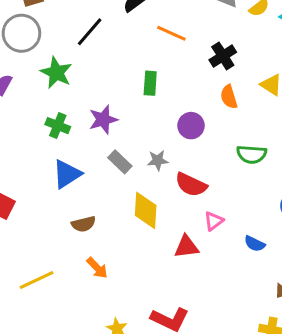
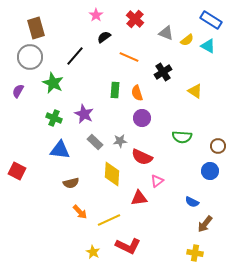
orange semicircle: (229, 97) -> (137, 93), moved
purple star: (103, 120) -> (84, 114), turned -30
blue triangle: (67, 174) -> (60, 150), turned 40
blue semicircle: (255, 244) -> (192, 202), moved
yellow line: (37, 280) -> (109, 220), moved

